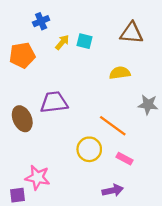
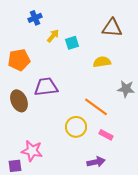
cyan square: (85, 41) -> (72, 43), moved, turned -32
orange pentagon: (22, 55) -> (19, 60), moved

